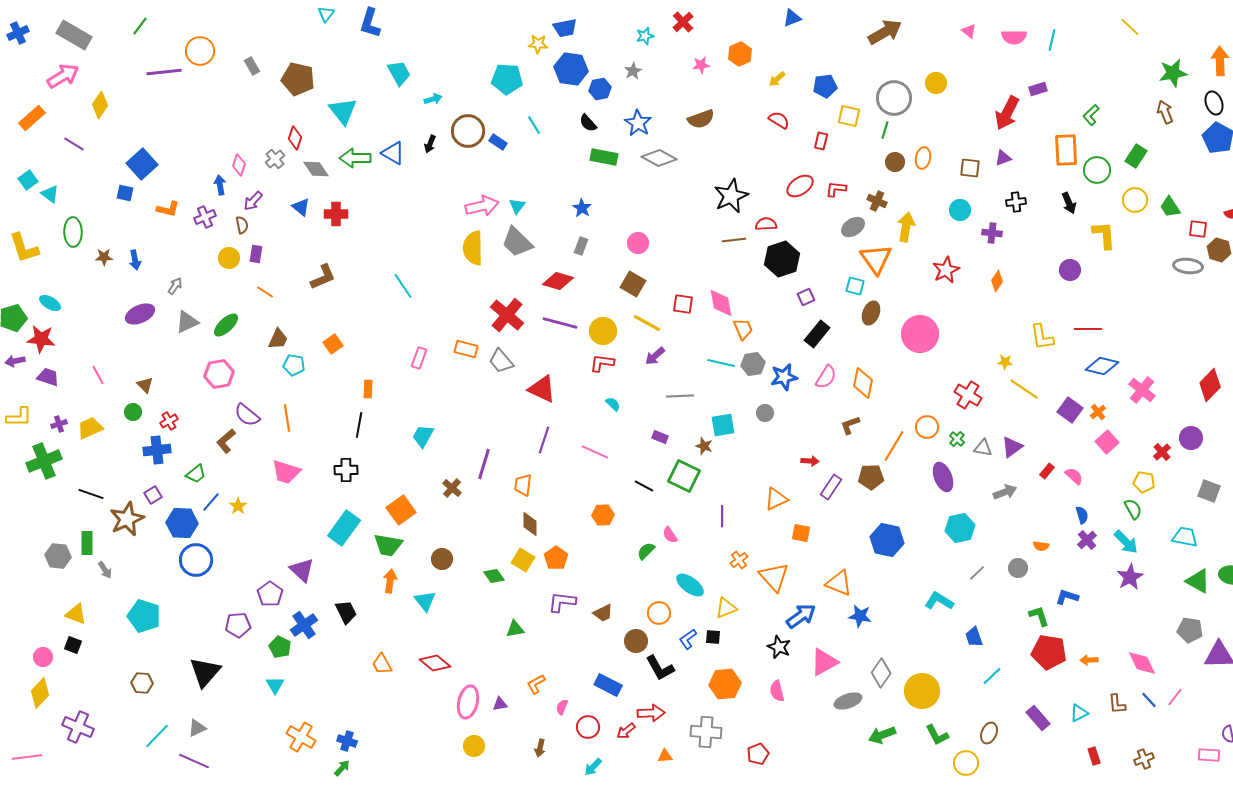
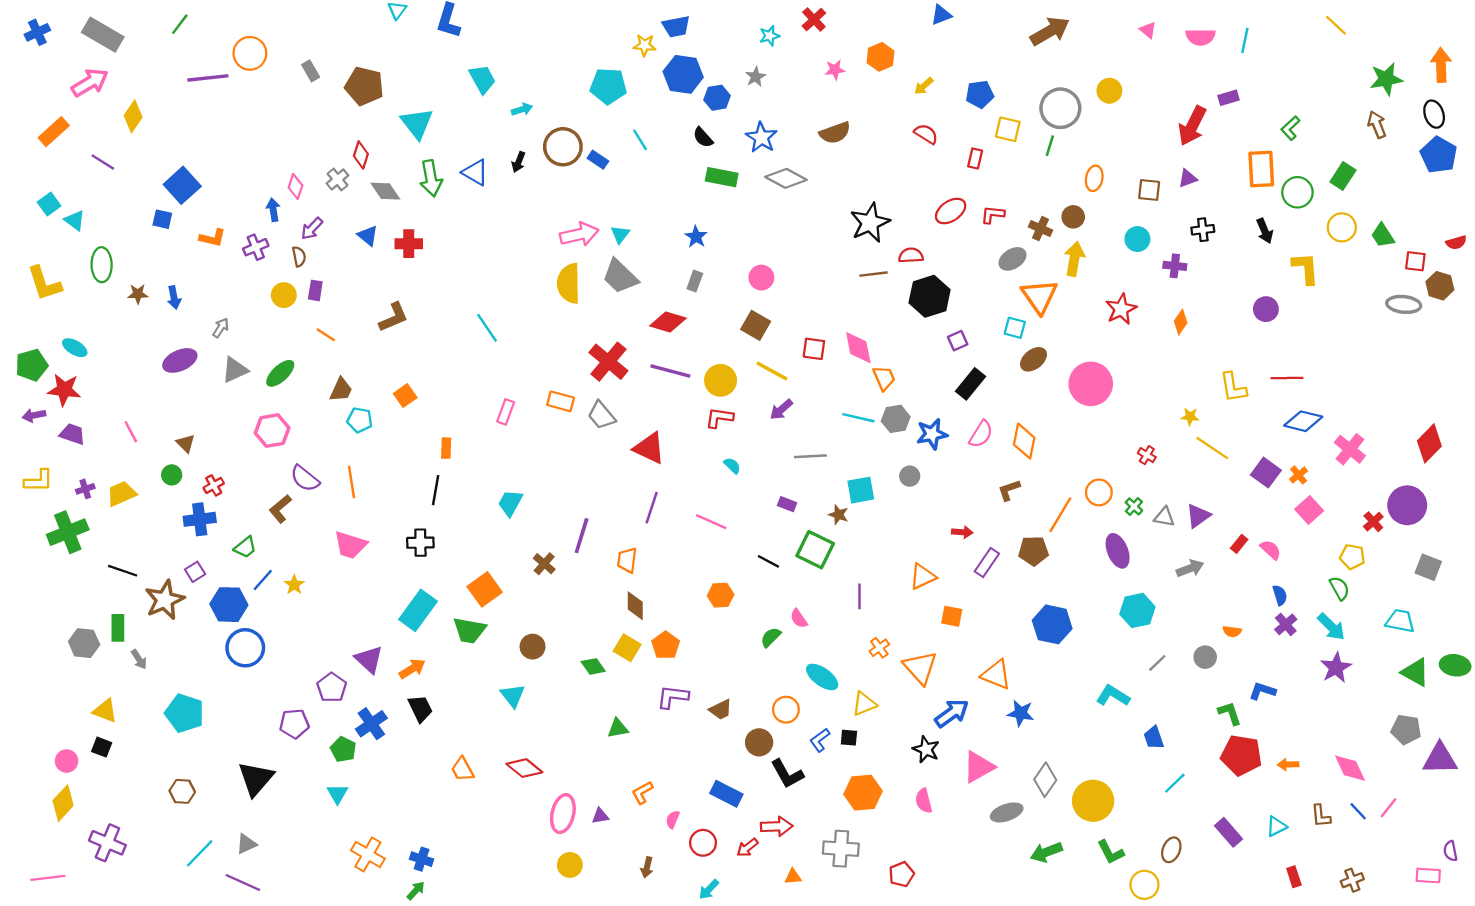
green arrow: (355, 158) -> (431, 178), turned -100
brown circle: (895, 162) -> (1073, 217), moved
brown ellipse: (871, 313) -> (1034, 359), turned 30
red cross: (968, 395) -> (1147, 455), size x0.6
purple circle: (1191, 438) -> (1407, 505), size x1.4
orange arrow: (390, 581) -> (412, 669), moved, turned 50

